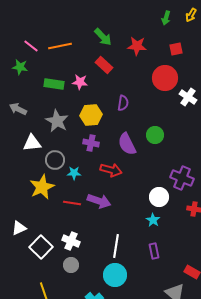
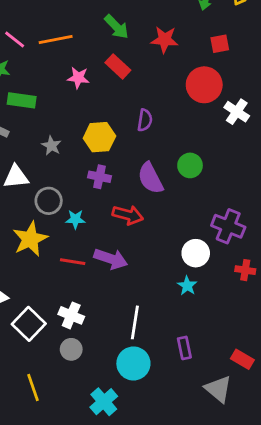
pink star: (80, 82) -> (78, 78), moved
green rectangle: (54, 84) -> (22, 100), moved
gray star: (57, 121) -> (51, 146), size x0.6
purple rectangle: (154, 251) -> (184, 348), moved

